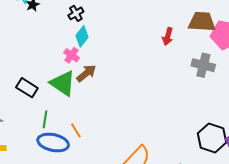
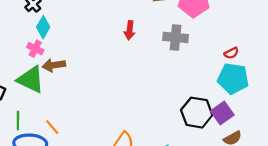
red arrow: (168, 36) -> (130, 30), moved
brown arrow: (86, 73) -> (54, 65), turned -140

